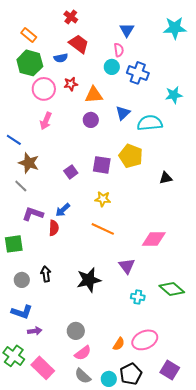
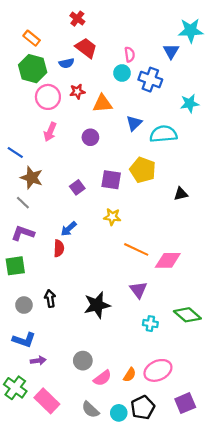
blue triangle: (127, 30) -> (171, 51), moved
purple circle: (91, 120) -> (90, 137), moved
purple L-shape: (33, 214) -> (23, 233), moved
orange line: (103, 229) -> (136, 249), moved
pink semicircle: (83, 353) -> (102, 378), moved
purple square: (170, 370) -> (185, 403), turned 36

